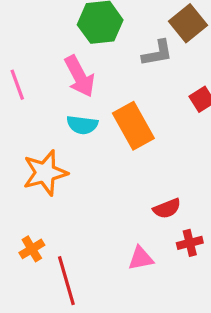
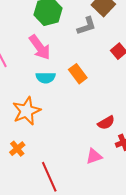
orange rectangle: (133, 126) -> (78, 74), size x0.7
orange cross: (32, 249) -> (17, 149), moved

